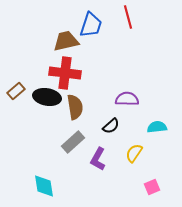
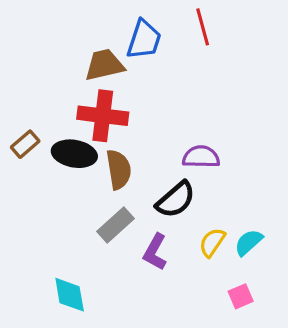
black semicircle: (111, 126) -> (176, 200), size x1.5
cyan semicircle: (157, 127) -> (249, 242), moved, turned -36

